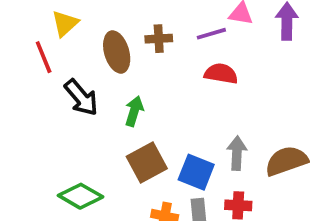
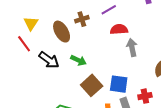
green arrow: (134, 111) -> (78, 60), turned 112
gray arrow: (237, 153) -> (132, 47), moved

